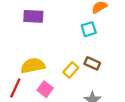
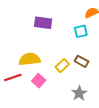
purple rectangle: (33, 16) -> (43, 23), moved
red line: (15, 88) -> (13, 77), turned 42

